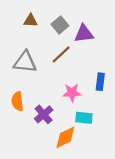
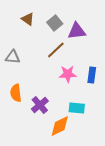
brown triangle: (31, 21) -> (28, 19), turned 32
gray triangle: (25, 62) -> (13, 57), moved, size x0.7
pink star: (72, 93) -> (68, 74), moved

